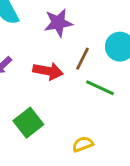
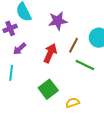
red arrow: (48, 71) -> (50, 53), turned -78
green square: (28, 123) -> (48, 89), moved

